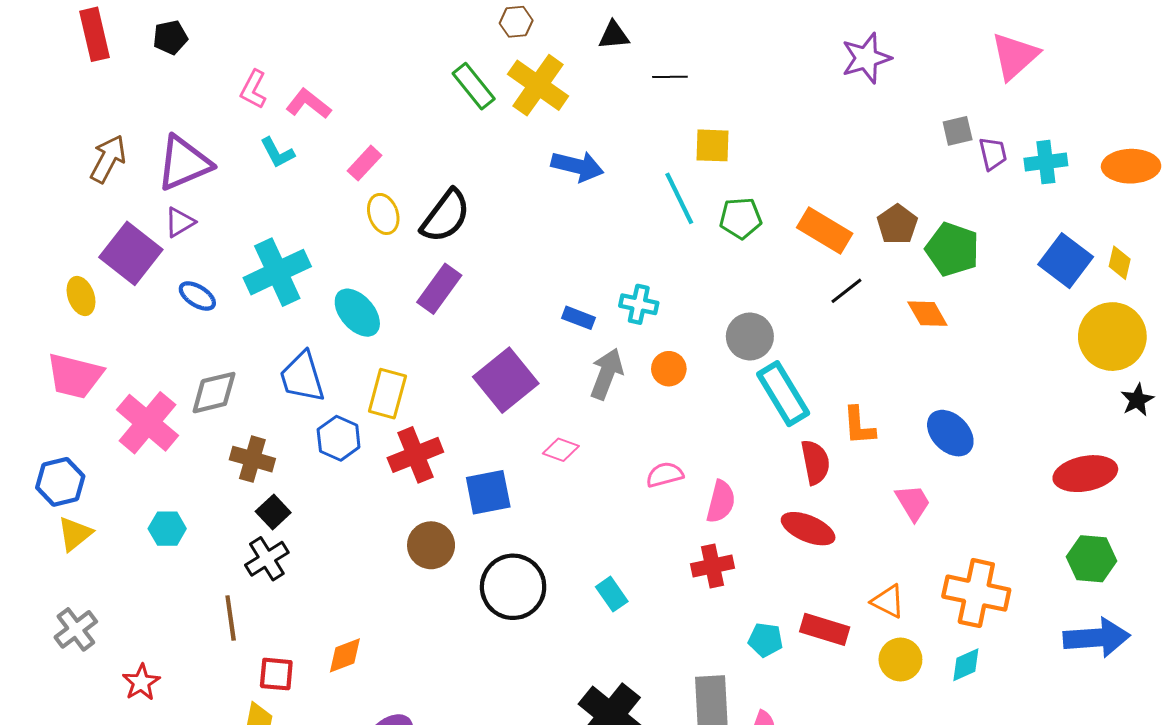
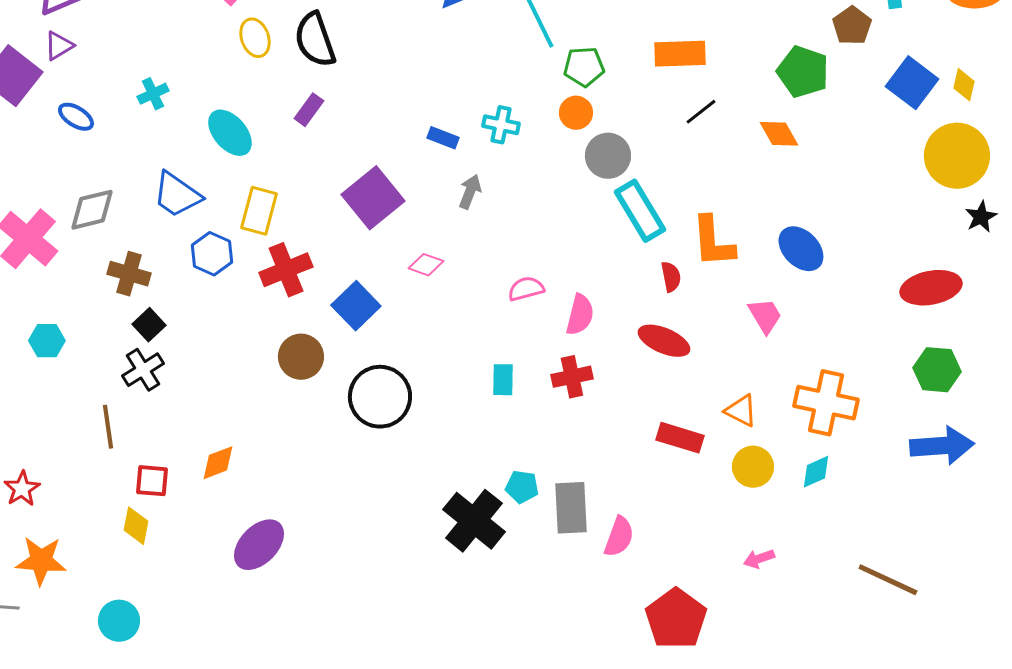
black semicircle: (446, 216) -> (315, 40), turned 124
green pentagon: (741, 218) -> (584, 67), moved
brown pentagon: (897, 224) -> (852, 26), moved
orange rectangle: (825, 231) -> (680, 54), turned -33
cyan cross: (277, 272) -> (153, 94), size x0.5
purple rectangle: (439, 289) -> (309, 110), size x0.7
orange circle: (669, 369) -> (576, 113), moved
gray arrow: (607, 374) -> (470, 192), size x0.7
blue trapezoid: (302, 377) -> (177, 195), turned -38
orange L-shape: (859, 426) -> (713, 242), size x1.4
red semicircle: (815, 462) -> (671, 277), size x0.7
blue square: (488, 492) -> (356, 306), turned -33
cyan rectangle: (612, 594) -> (503, 380), moved, turned 36
cyan pentagon: (765, 640) -> (522, 487), moved

